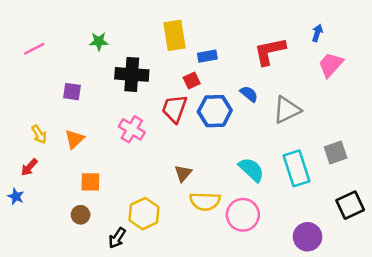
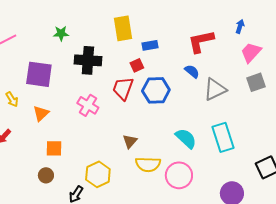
purple square: (72, 92) -> (39, 74), size x1.8
blue semicircle: (249, 94) -> (192, 71), moved
yellow arrow: (39, 134) -> (12, 99), moved
gray square: (336, 153) -> (256, 82), moved

